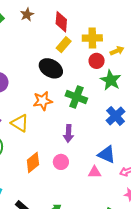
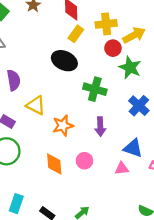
yellow arrow: (117, 51) -> (134, 35), size x1.5
orange star: (43, 101) -> (63, 126), moved
yellow triangle: (20, 123) -> (36, 105), moved
purple arrow: (68, 133) -> (100, 127), moved
orange diamond: (33, 162) -> (54, 164), turned -50

